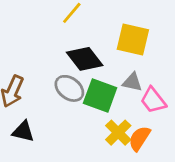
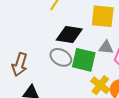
black diamond: (85, 59) -> (69, 35), turned -36

